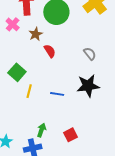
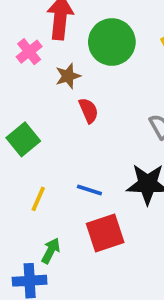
yellow line: (29, 91) -> (38, 199), moved
red square: (71, 135) -> (105, 233), moved, size x1.5

